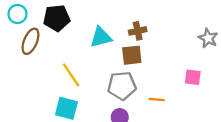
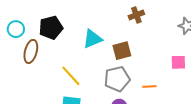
brown cross: (138, 31) -> (136, 15), moved

